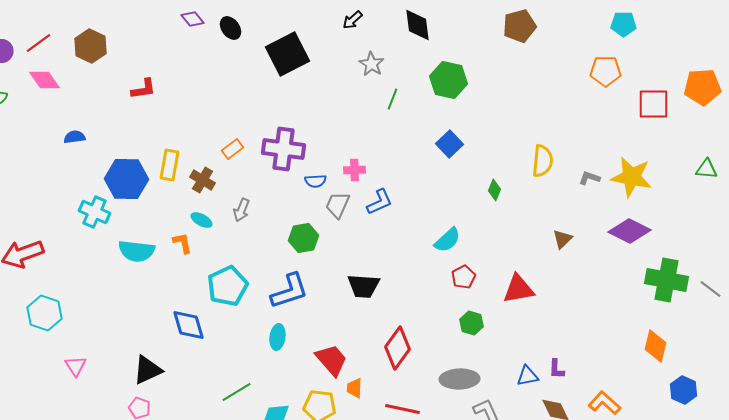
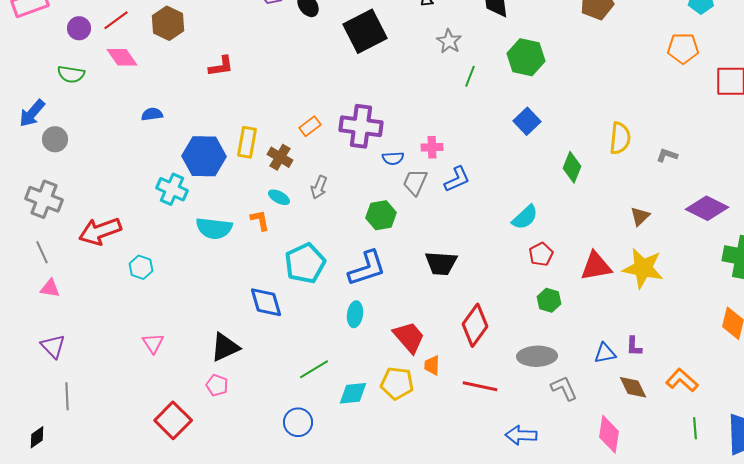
yellow star: (632, 177) -> (643, 268), moved
green diamond: (494, 190) -> (572, 167), size x1.4
cyan hexagon: (44, 313) -> (141, 267), moved, size x0.7

